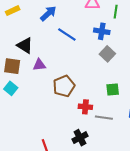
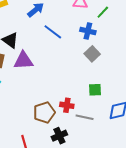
green line: (116, 12) -> (103, 12), turned 32
purple triangle: (39, 65) -> (23, 61), size x1.5
brown pentagon: (64, 86) -> (44, 112), moved

